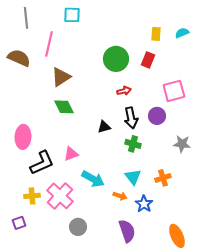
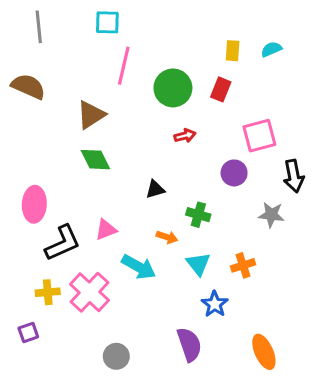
pink line: (49, 44) -> (124, 66), moved
black arrow: (131, 118) -> (294, 176), moved
orange arrow: (120, 196) -> (167, 237), moved
gray circle: (78, 227) -> (116, 356), moved

